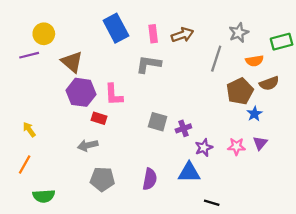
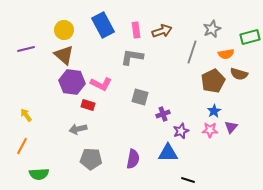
yellow circle: (44, 34) -> (64, 30), moved
brown semicircle: (269, 83) -> (239, 74), turned 36
pink L-shape: (114, 95) -> (101, 84), turned -60
blue star: (254, 114) -> (214, 111), moved
gray square: (158, 122) -> (140, 97), moved

